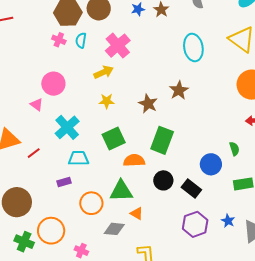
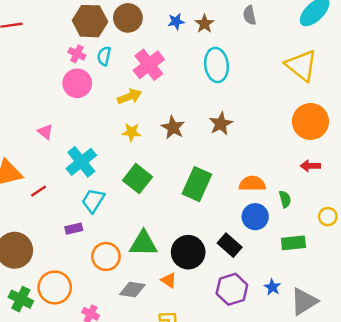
cyan ellipse: (193, 48) -> (216, 65), moved
pink circle: (53, 84) -> (77, 83), moved
brown star: (148, 104) -> (173, 127), moved
green square: (114, 139) -> (138, 179), turned -30
cyan trapezoid: (79, 158) -> (93, 201), turned -60
orange semicircle: (134, 160) -> (252, 184), moved
black circle: (163, 180) -> (188, 252), moved, size x1.4
orange triangle: (137, 213) -> (169, 280), moved

